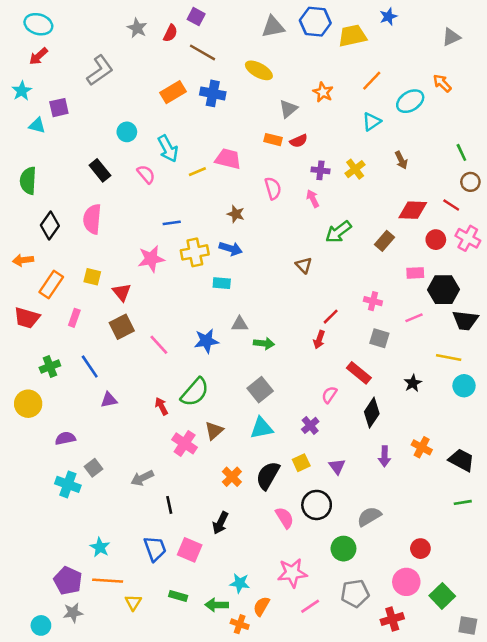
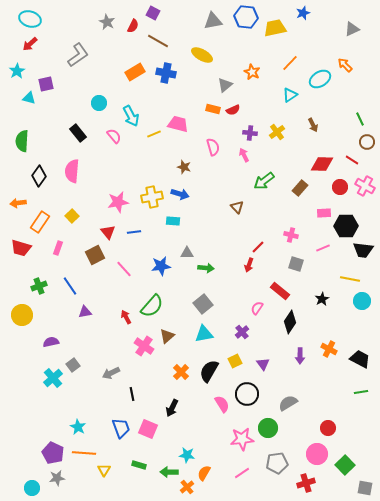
blue line: (172, 223) -> (134, 232), moved
yellow square: (92, 277) -> (72, 216), turned 32
red triangle: (122, 292) -> (108, 232), moved
cyan cross: (68, 484) -> (53, 378), turned 30
pink star: (292, 573) -> (242, 439), moved
orange cross: (240, 624) -> (187, 487), turned 32

